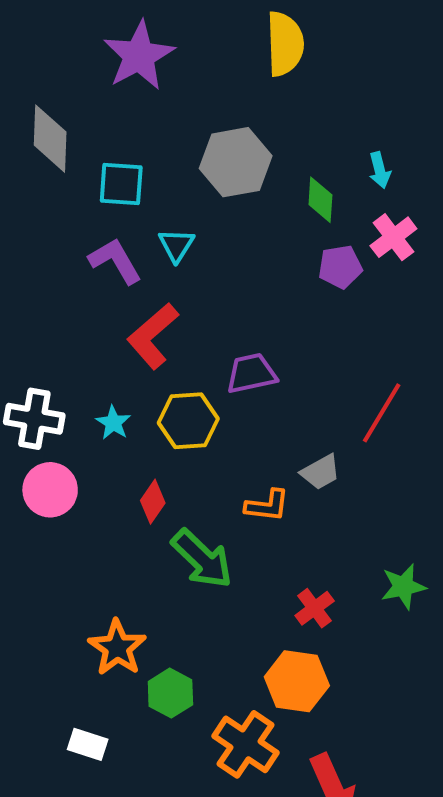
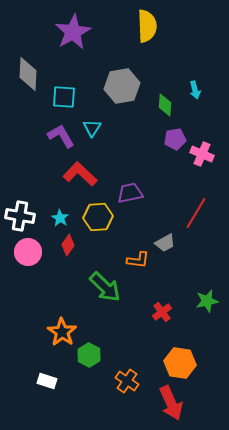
pink cross: (393, 237) -> (202, 154), moved, turned -30
red L-shape: (153, 336) -> (80, 174), turned 84
red diamond: (153, 502) -> (68, 245), moved
orange hexagon: (297, 681) -> (180, 363), moved
orange cross: (245, 744) -> (127, 381), size x0.7

